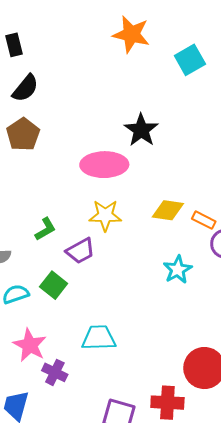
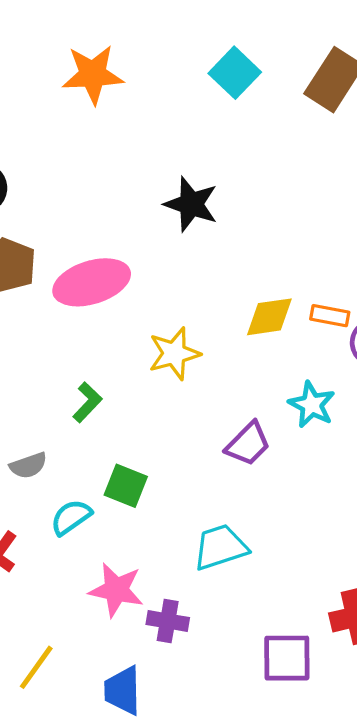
orange star: (131, 34) -> (93, 74), moved
pink ellipse: (104, 165) -> (92, 282), moved
purple trapezoid: (80, 251) -> (248, 444), moved

